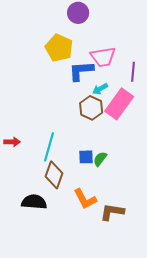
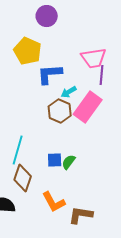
pink trapezoid: (103, 57) -> (94, 58), moved

